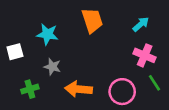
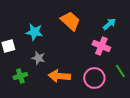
orange trapezoid: (92, 21) -> (70, 21), turned -30
pink cross: (145, 55) -> (101, 46), moved

